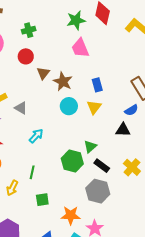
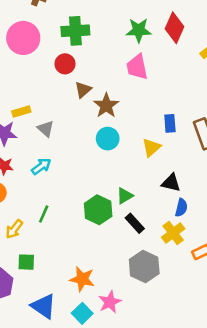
green cross: (29, 30) -> (75, 31), size x1.5
blue rectangle: (97, 85) -> (170, 123), moved
yellow triangle: (94, 107) -> (151, 148), moved
blue semicircle: (131, 110) -> (181, 208), moved, turned -56
cyan arrow: (36, 136) -> (41, 166), moved
gray hexagon: (98, 191) -> (144, 266), moved
green square: (42, 200) -> (26, 262), moved

